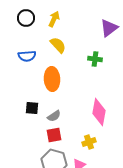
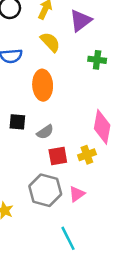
purple triangle: (109, 28) -> (81, 21), moved
red square: (54, 135) -> (58, 156), moved
yellow cross: (89, 142) -> (87, 155), moved

